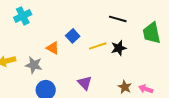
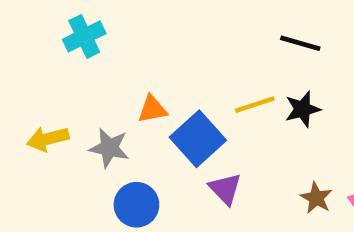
blue square: (73, 36) -> (198, 139), moved, size x1.6
orange triangle: (53, 48) -> (152, 109), turned -40

